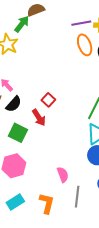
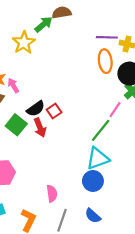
black semicircle: (14, 104) -> (36, 109), moved
green square: (18, 133) -> (16, 125), moved

